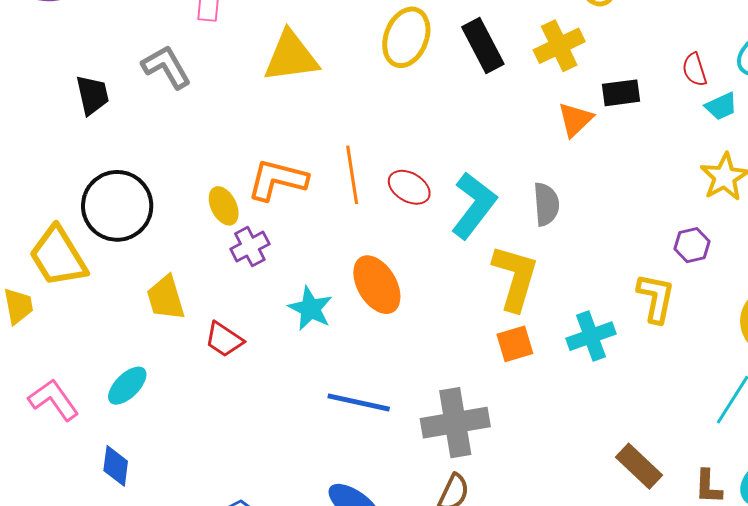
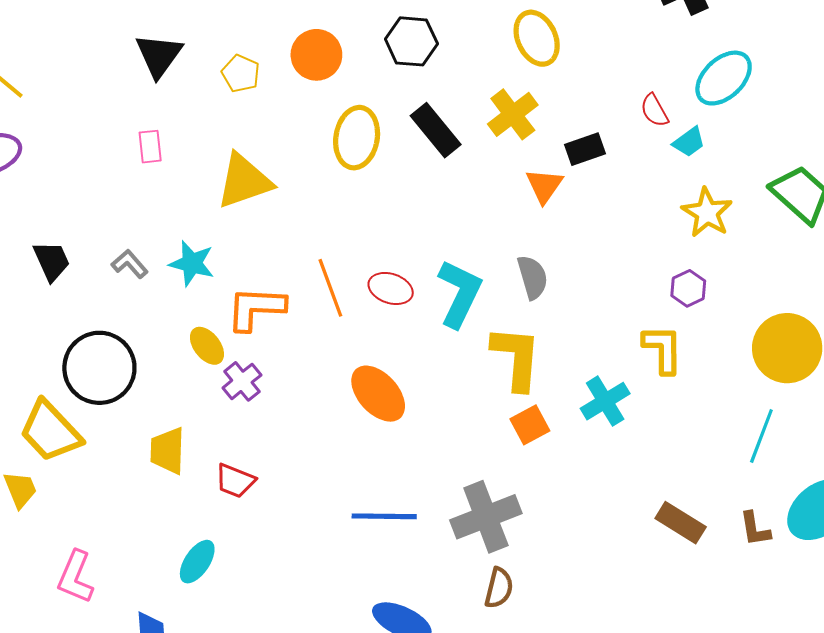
gray L-shape: (166, 67) -> (130, 264), moved, size x0.7
yellow trapezoid: (166, 298) -> (168, 451), turned 30
cyan star: (310, 308) -> (192, 263), moved
cyan ellipse: (127, 386) -> (197, 562), moved
pink L-shape: (54, 400) -> (75, 577), turned -110

